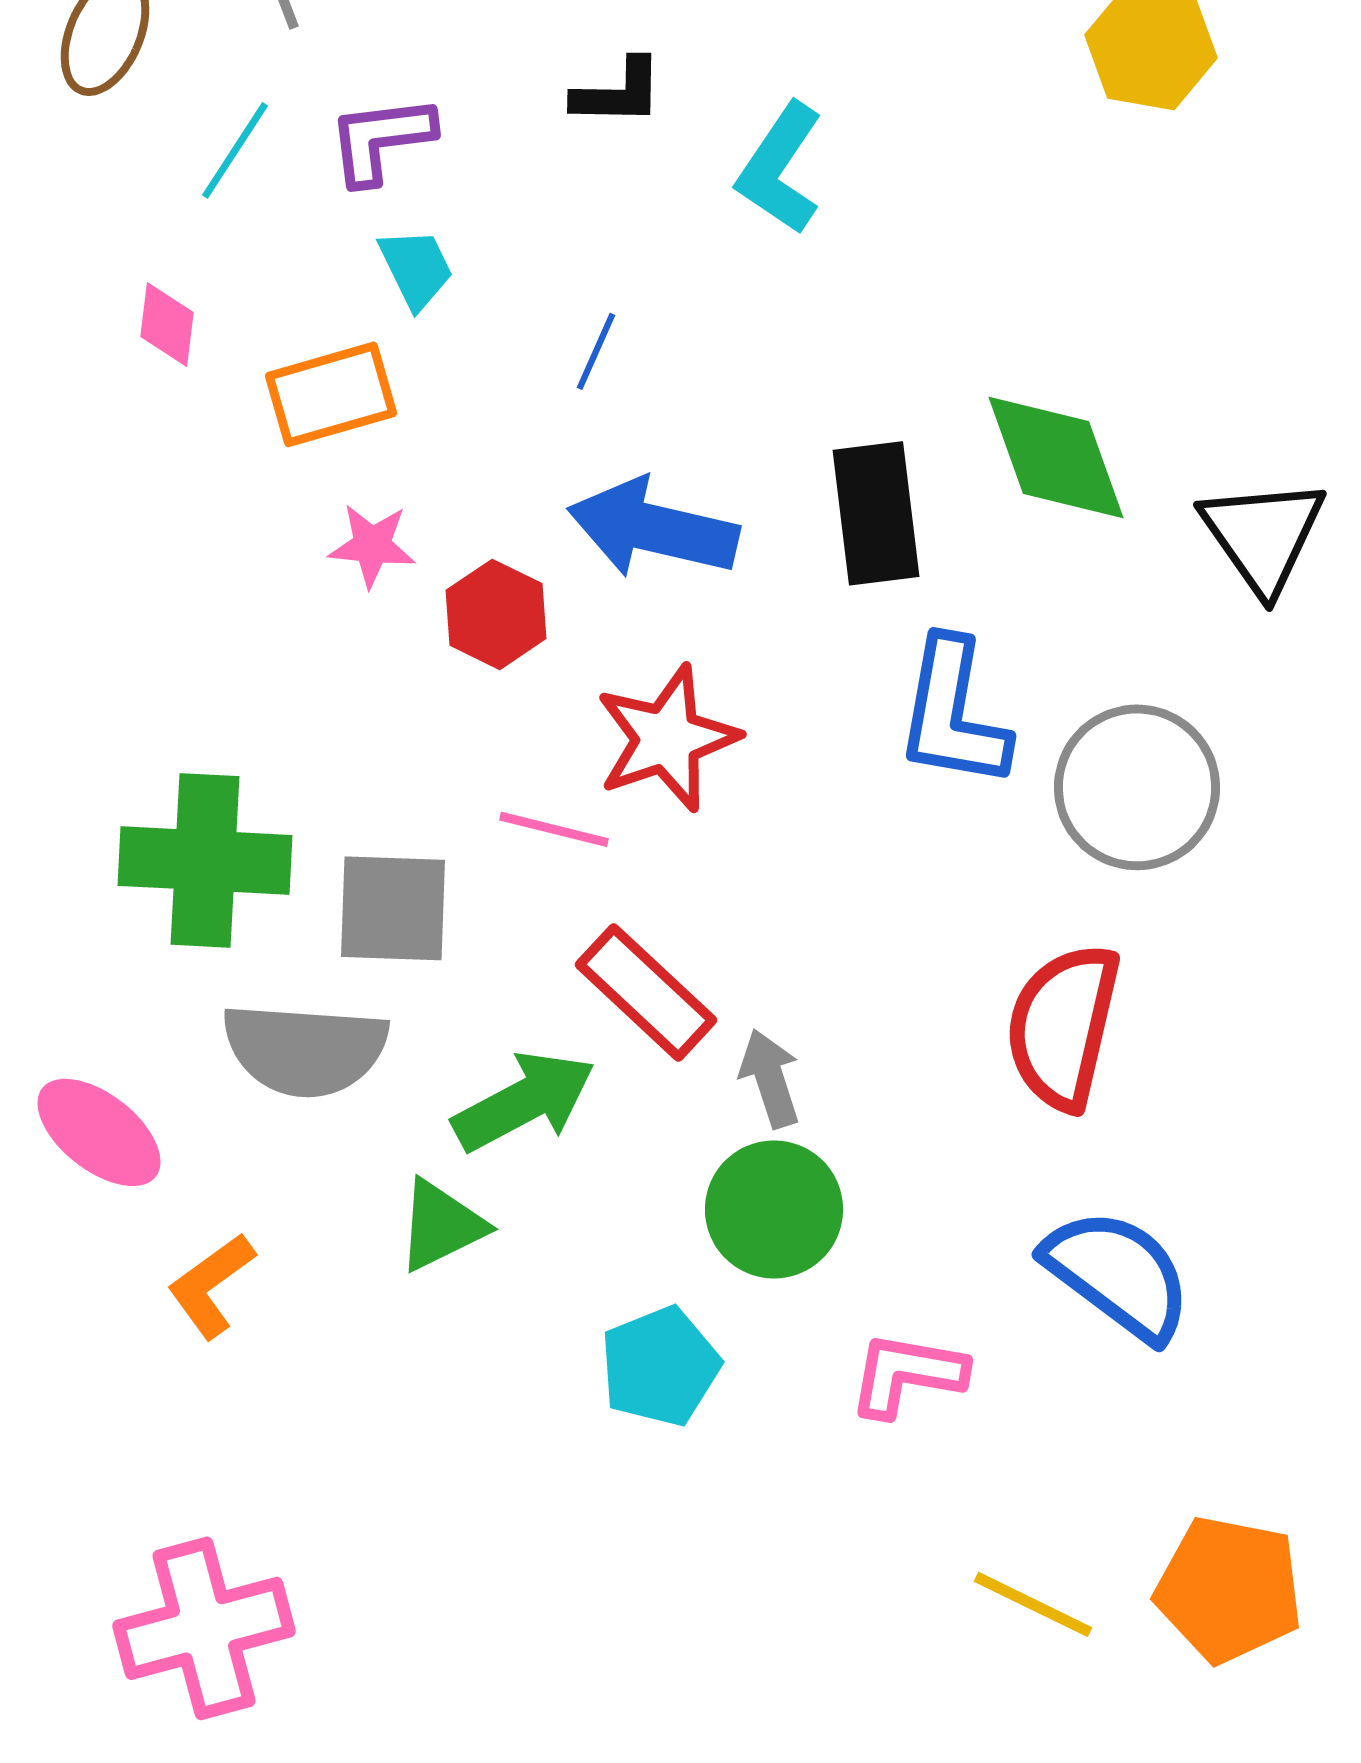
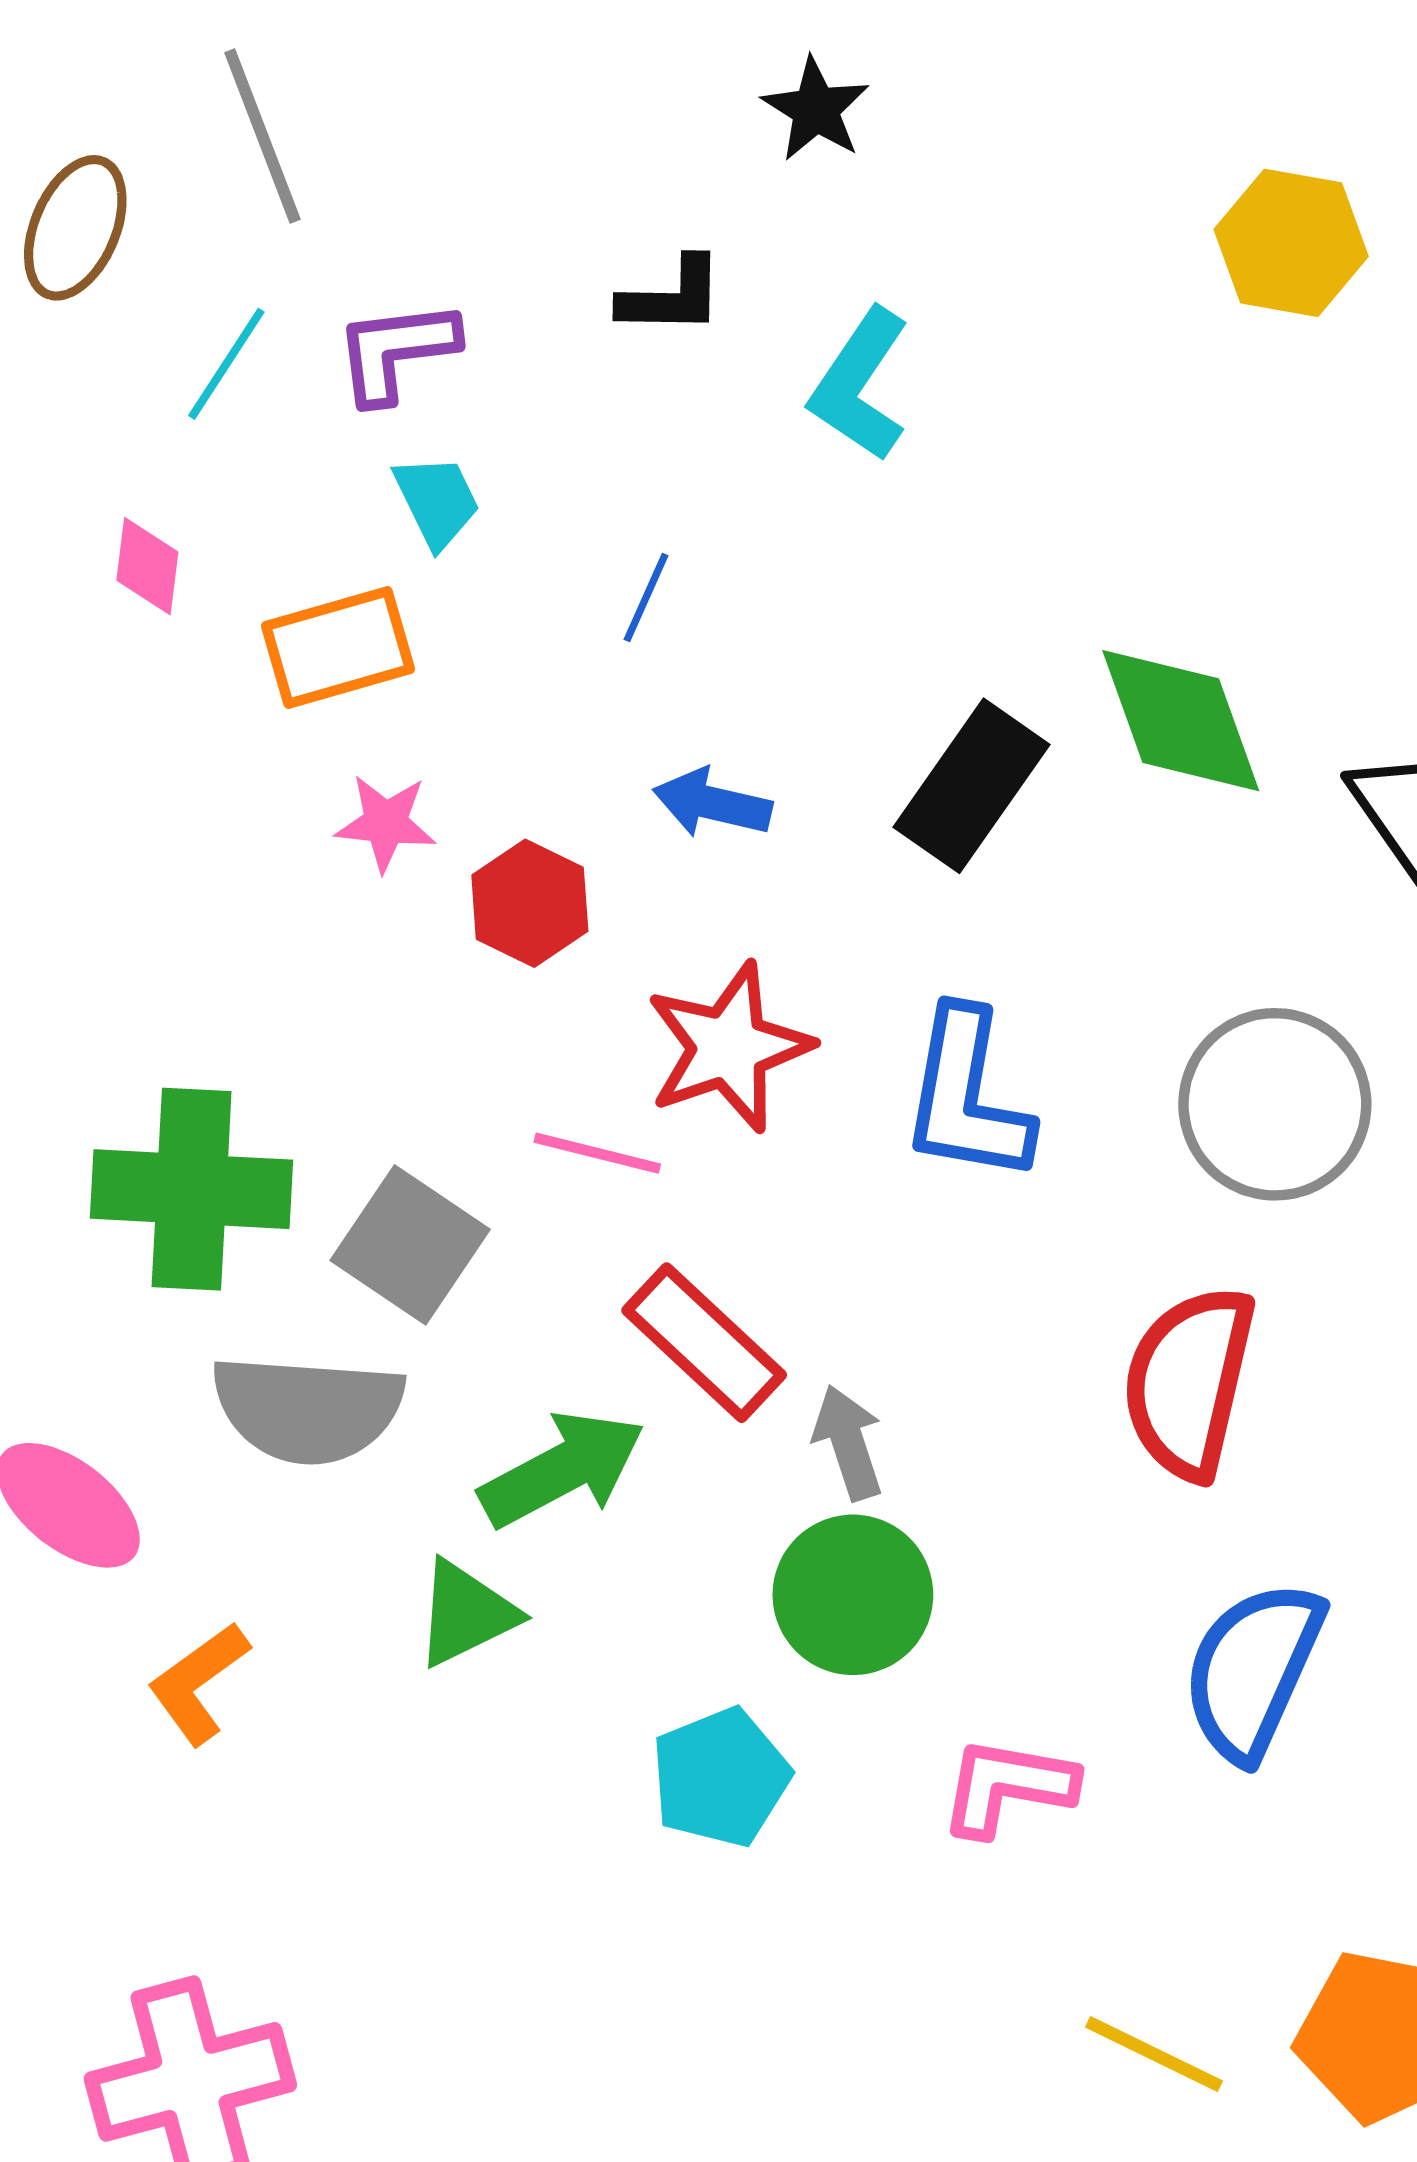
black rectangle: (876, 513) -> (971, 786), turned 42
blue arrow: (653, 528) -> (712, 803), size x0.6
blue L-shape: (953, 713) -> (967, 1096), moved
gray square: (393, 908) -> (410, 1245), turned 32
blue semicircle: (1118, 1274) -> (1253, 1670), turned -103

